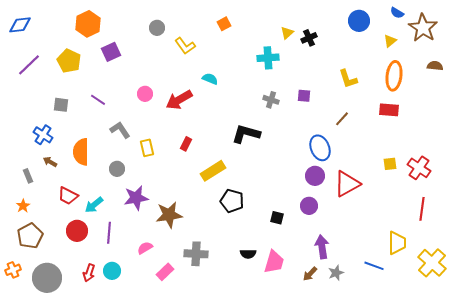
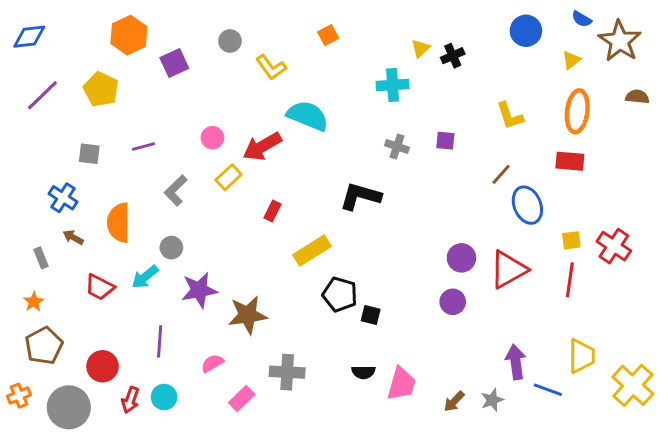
purple square: (111, 52) -> (174, 63), moved
cyan semicircle: (210, 79) -> (308, 116), size x1.8
purple line: (98, 100) -> (144, 147), turned -49
gray L-shape: (120, 130) -> (176, 190), turned -100
yellow rectangle: (147, 148) -> (229, 177), moved, turned 60
blue ellipse: (320, 148) -> (527, 205), moved
cyan arrow: (94, 205) -> (145, 277), moved
red line: (422, 209) -> (570, 280), moved
black square: (277, 218) -> (371, 315), moved
red circle: (77, 231) -> (103, 366), moved
purple arrow: (322, 247) -> (516, 362), moved

